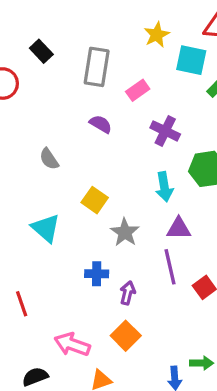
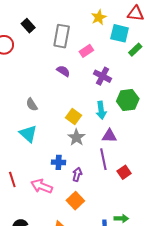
gray semicircle: (49, 159) -> (32, 105), moved
yellow square: (95, 200) -> (73, 117), moved
pink arrow: (72, 344) -> (42, 186), moved

